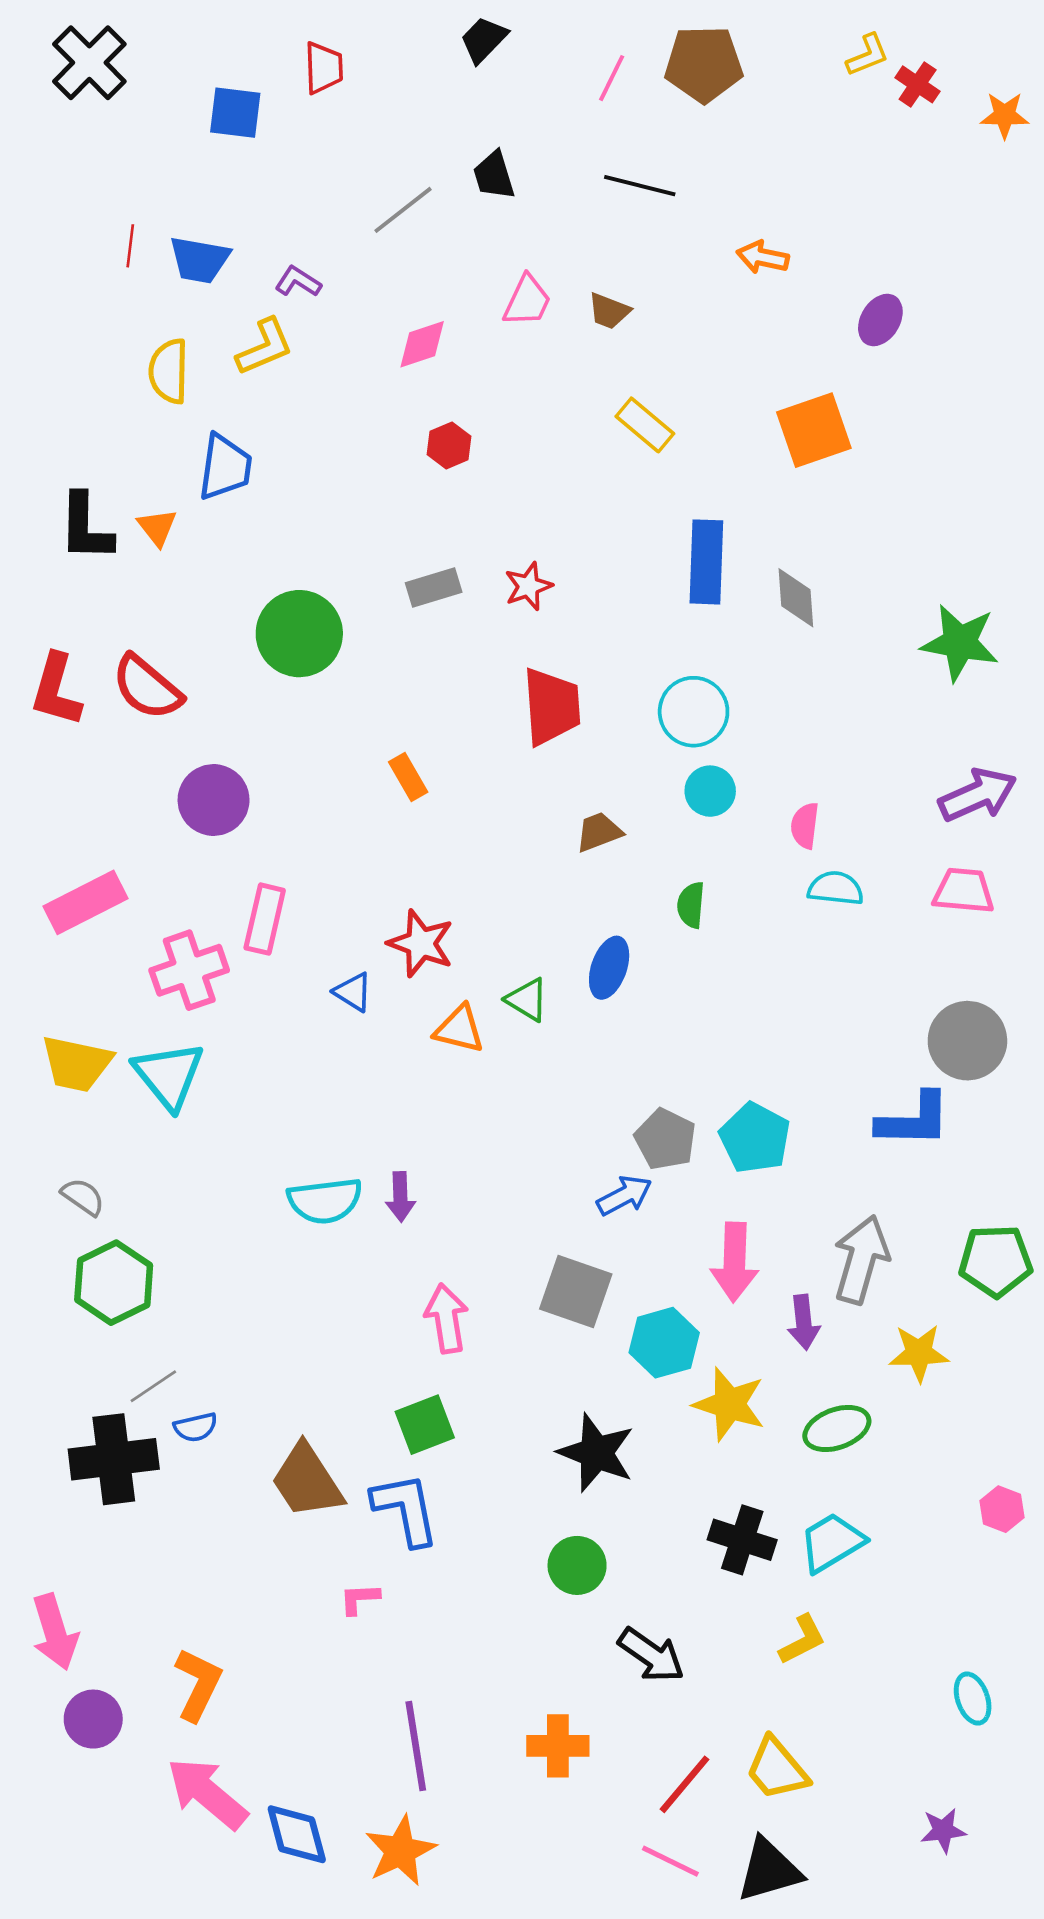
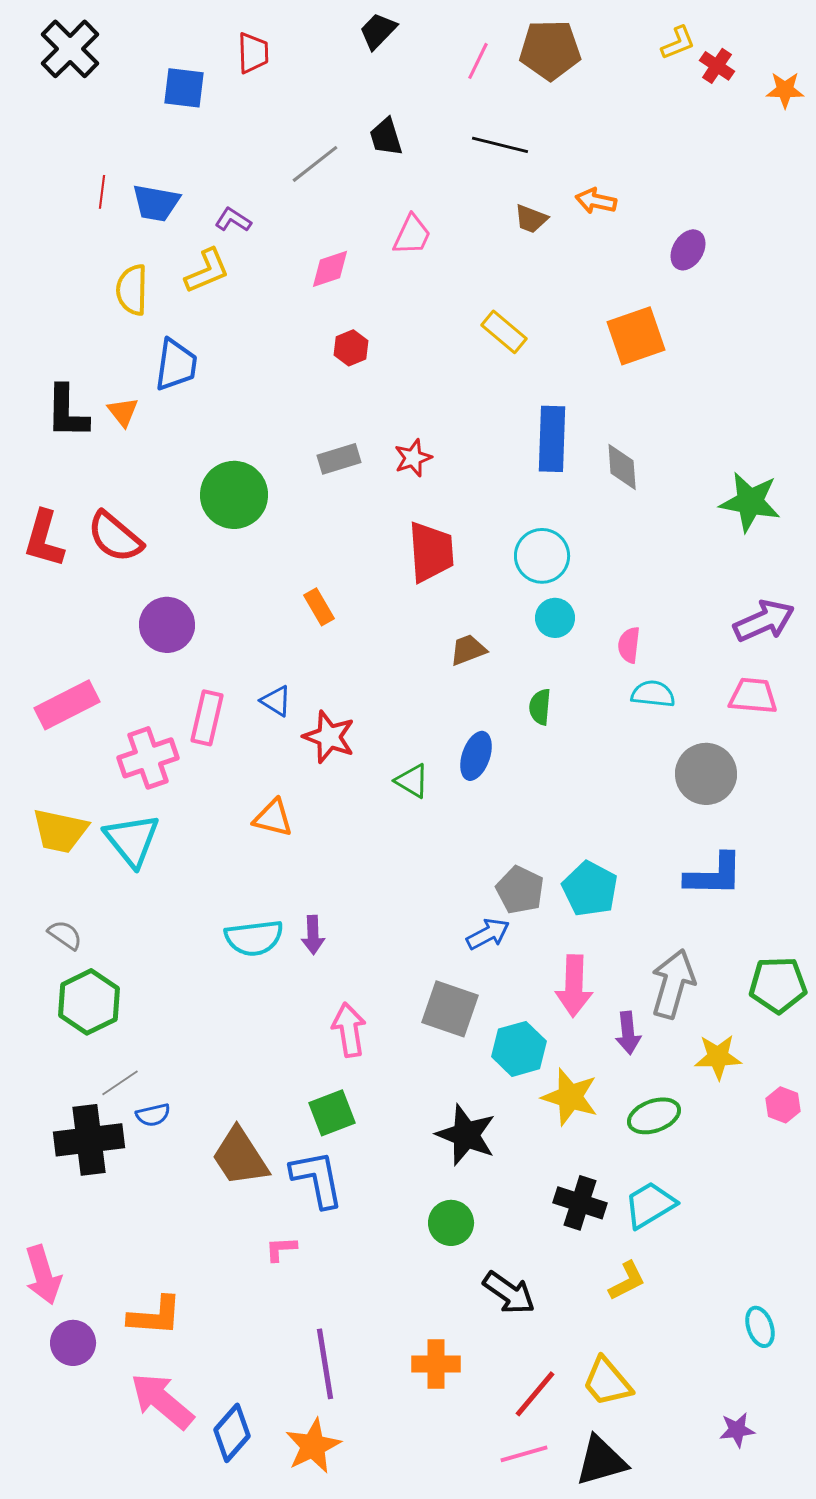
brown trapezoid: (609, 311) -> (531, 219), moved
blue triangle: (353, 992) -> (276, 701), moved
orange triangle: (459, 1029) -> (273, 818), moved
gray circle: (967, 1041) -> (706, 774), moved
pink hexagon: (1002, 1509) -> (783, 1105), moved
orange L-shape: (198, 1684) -> (155, 1316), turned 68
blue diamond: (297, 1834) -> (232, 1433), turned 56
pink line: (670, 1861) -> (524, 1454), turned -42

